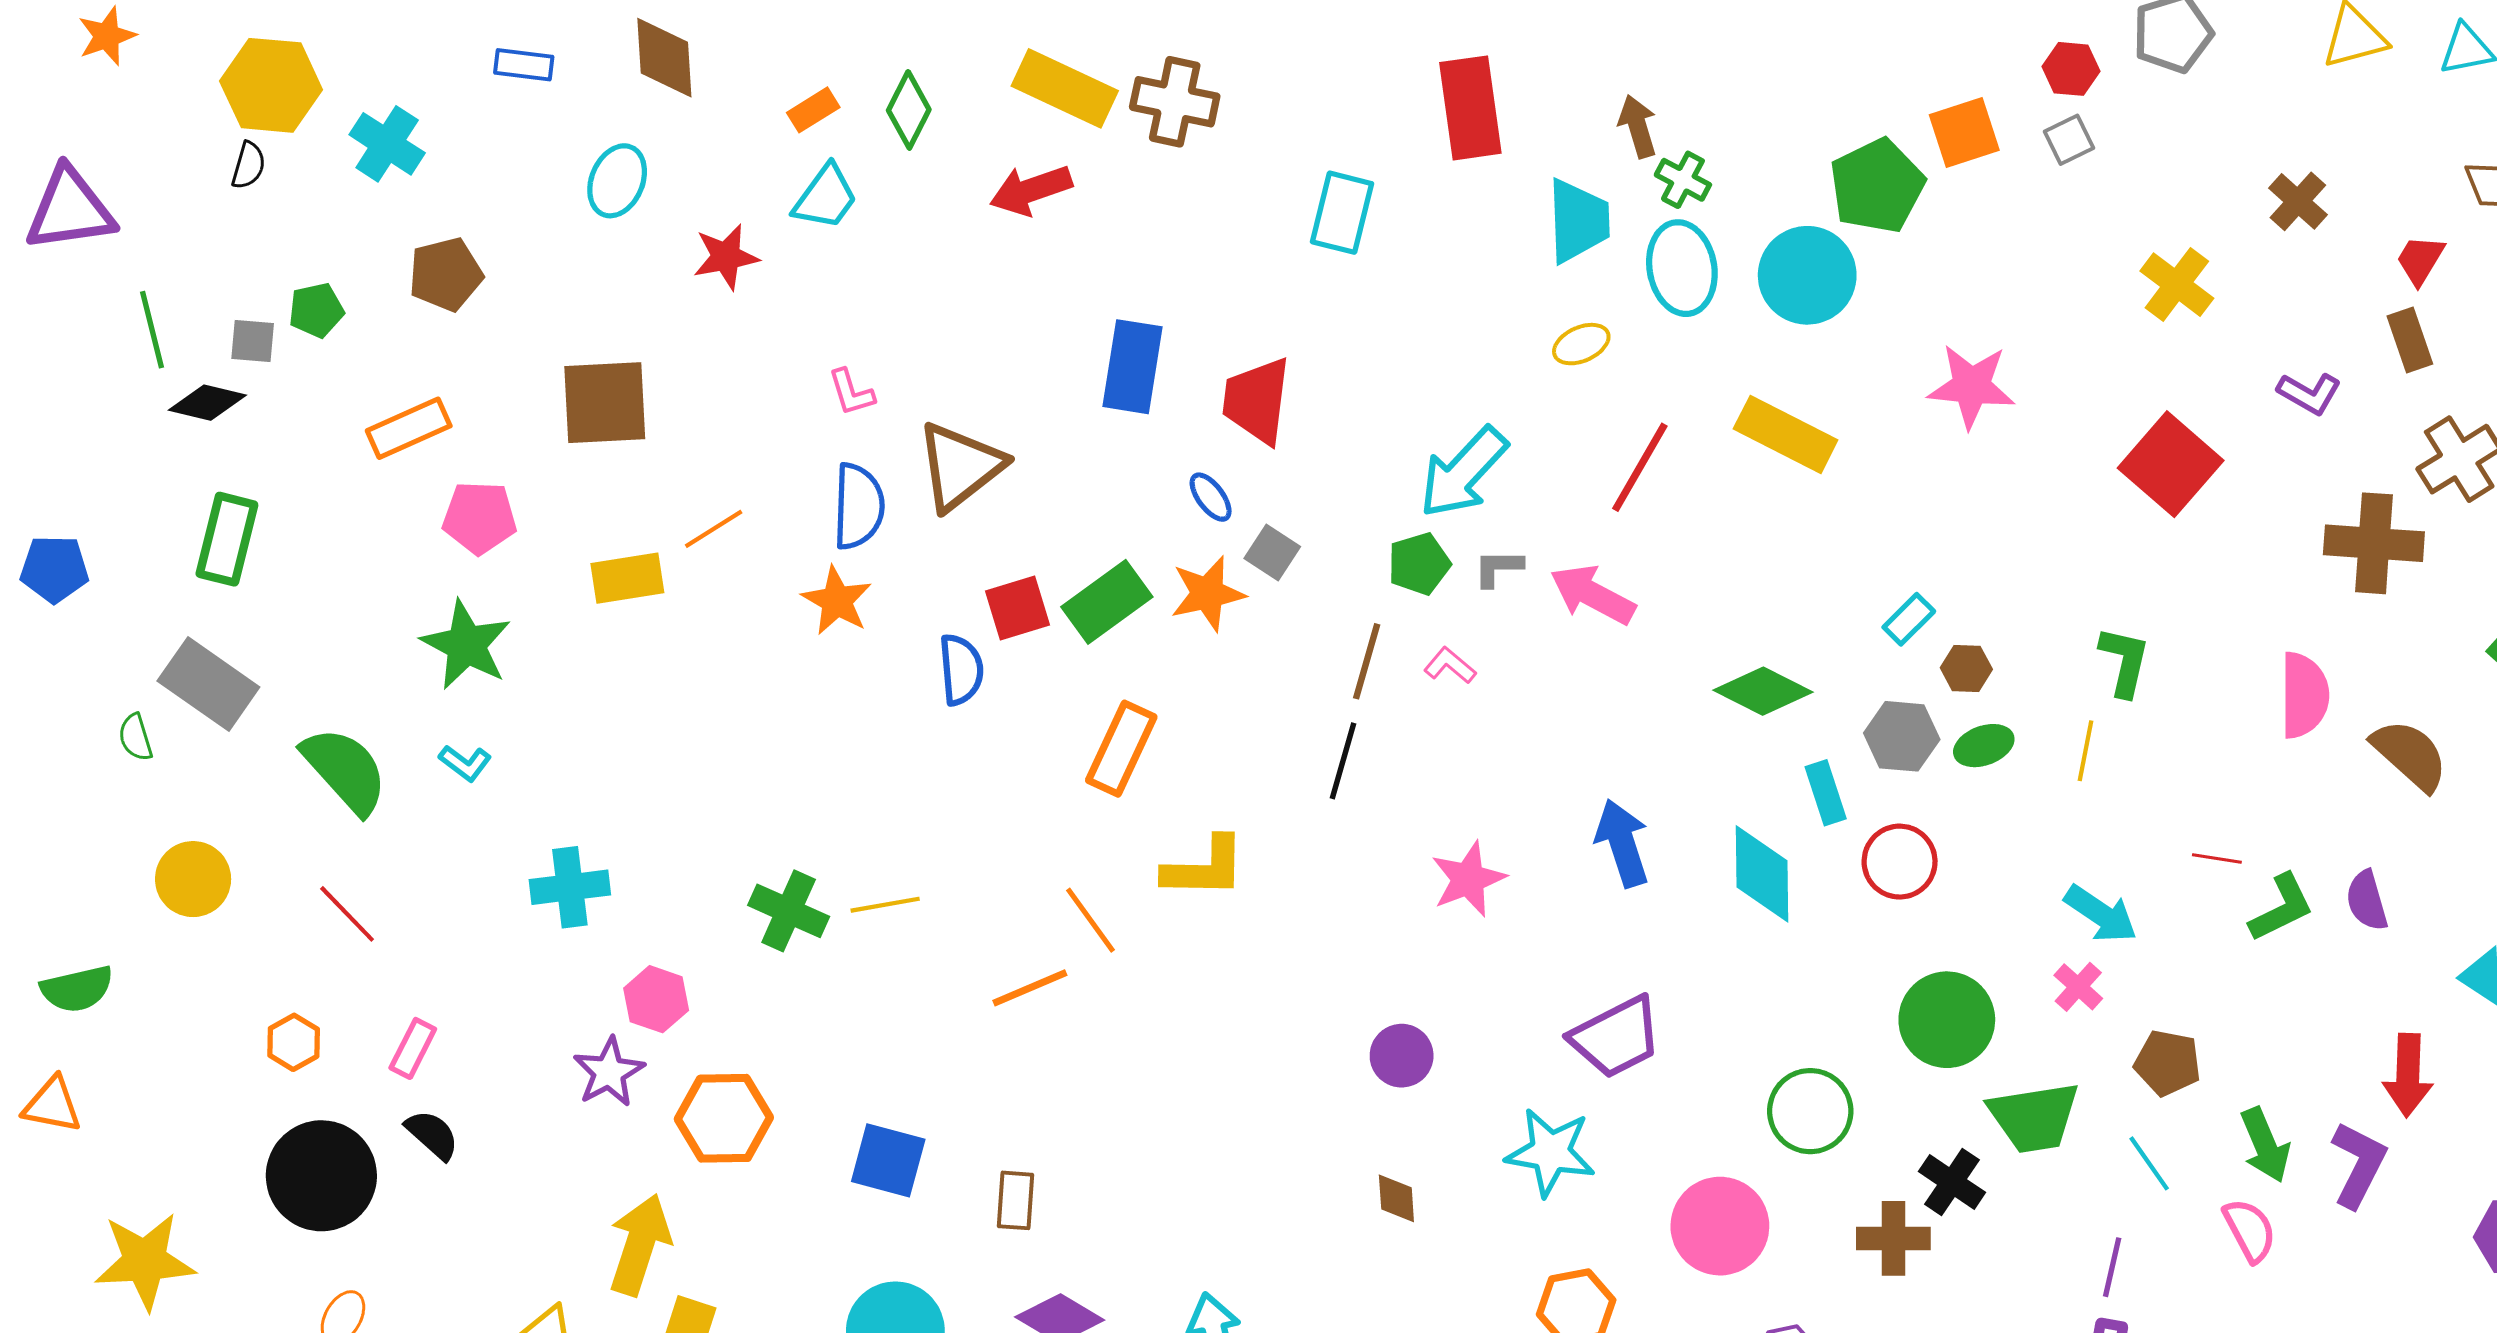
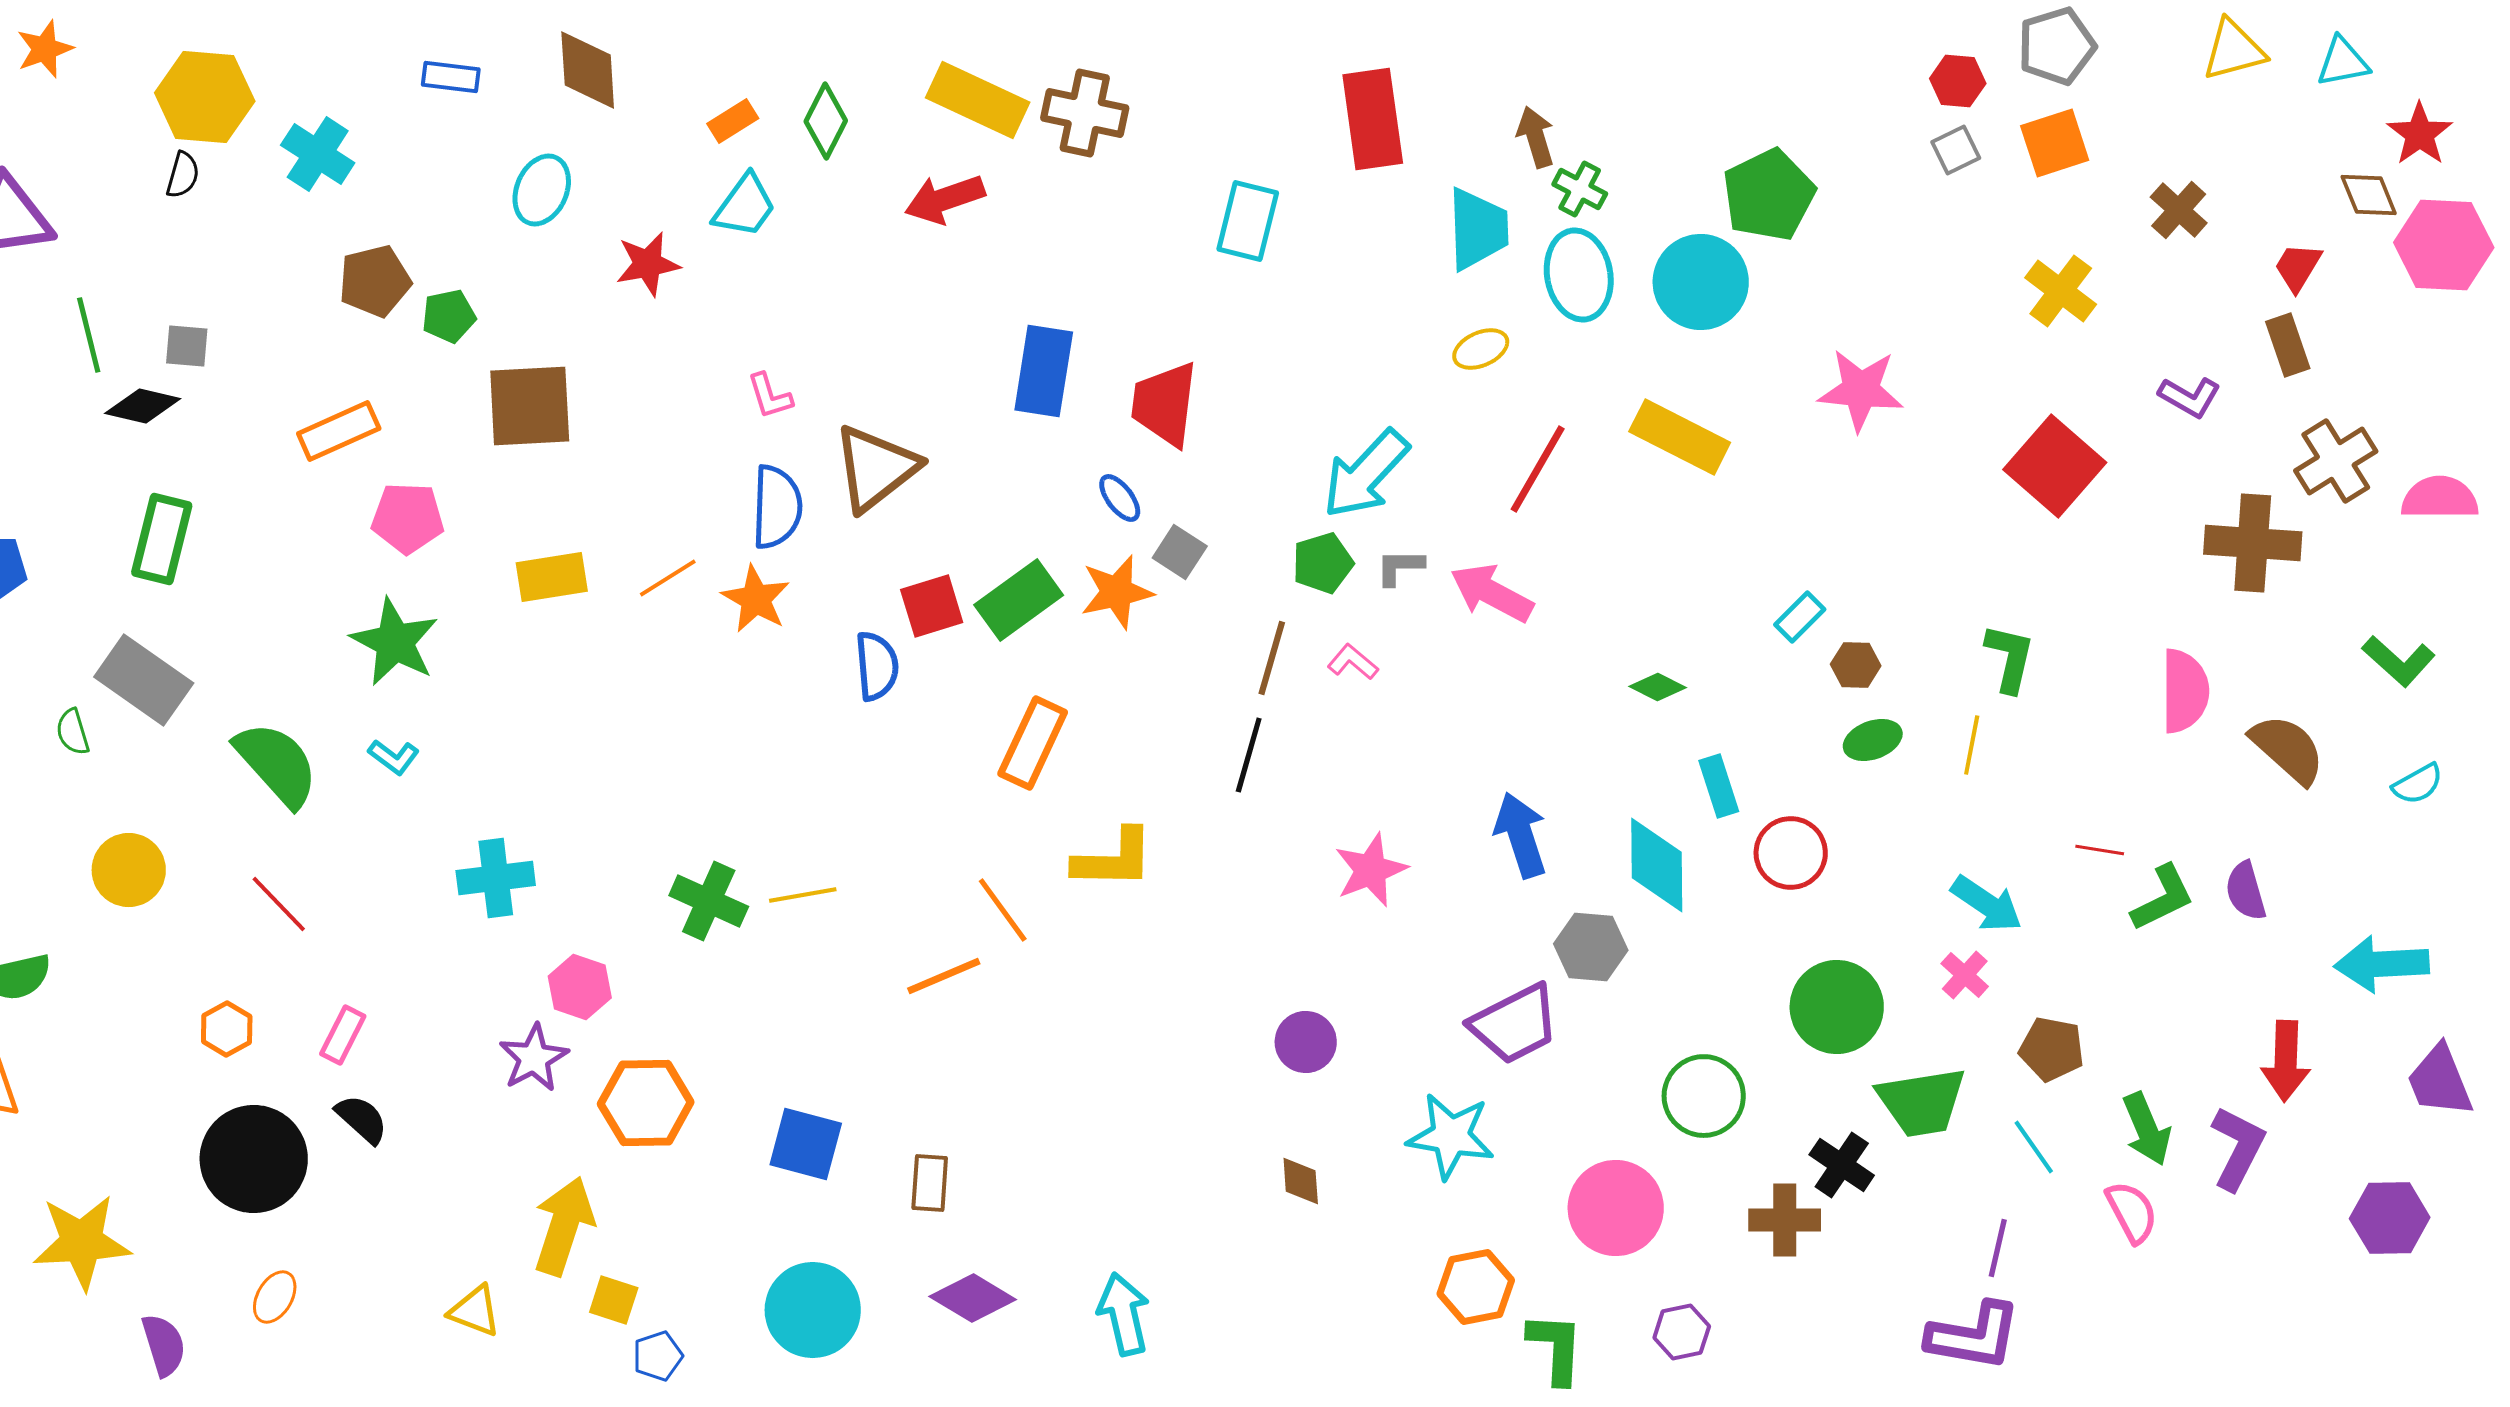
orange square: (1964, 133) -> (2055, 143), moved
green pentagon: (316, 310) -> (449, 316), moved
orange line: (714, 529) -> (668, 578), moved
green diamond: (1763, 691) -> (1658, 687), size x0.6
gray hexagon: (1902, 736) -> (1591, 947), moved

